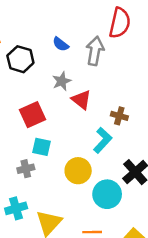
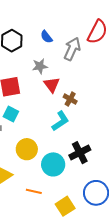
brown cross: (119, 116) -> (70, 99), moved
yellow circle: (78, 171) -> (27, 149), moved

